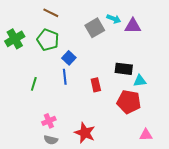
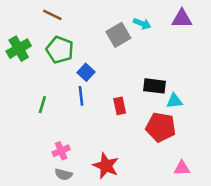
brown line: (51, 13) -> (52, 15), moved
purple triangle: (133, 26) -> (182, 19), moved

